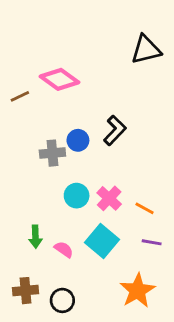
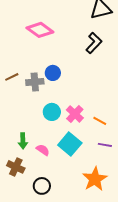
brown line: (20, 96) -> (12, 77), moved
black L-shape: (115, 130) -> (94, 43), moved
brown cross: (26, 291) -> (16, 167), moved, turned 30

